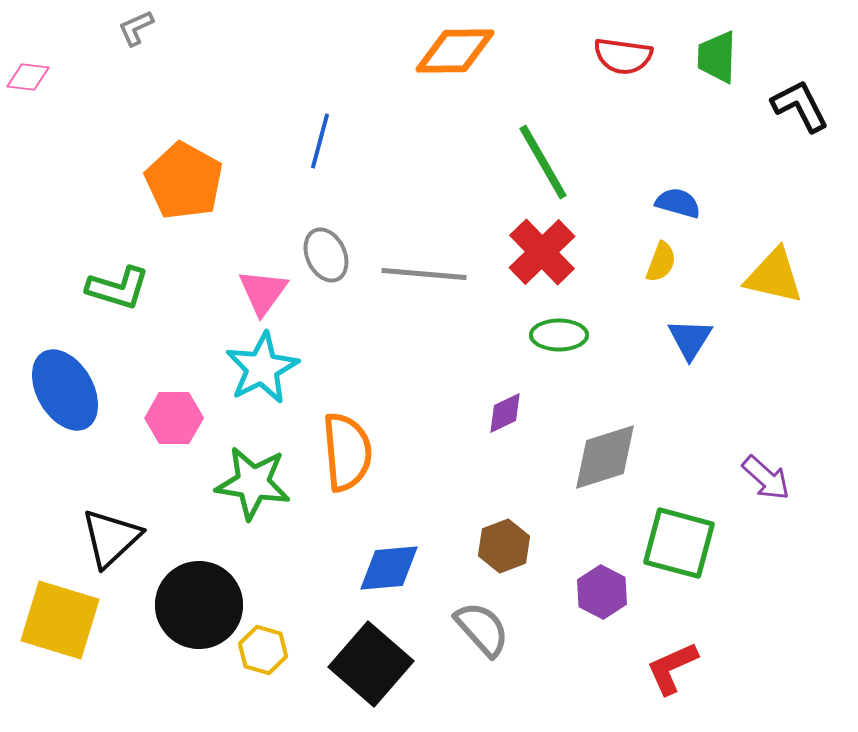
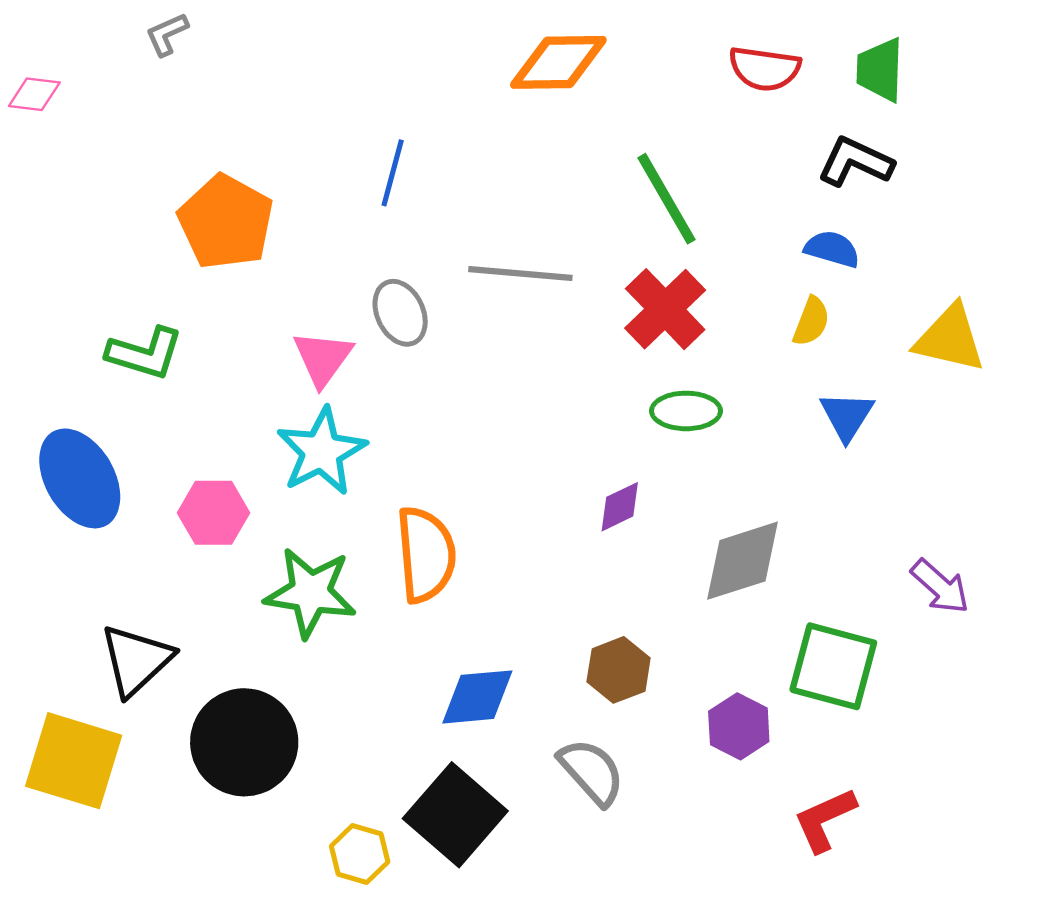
black L-shape: (800, 106) -> (855, 162), moved, turned -38
gray line: (424, 274) -> (520, 273), moved
yellow hexagon: (263, 650) -> (360, 854), moved

